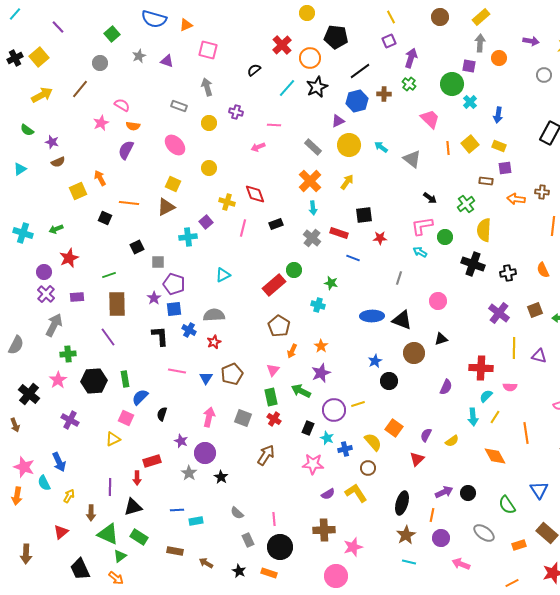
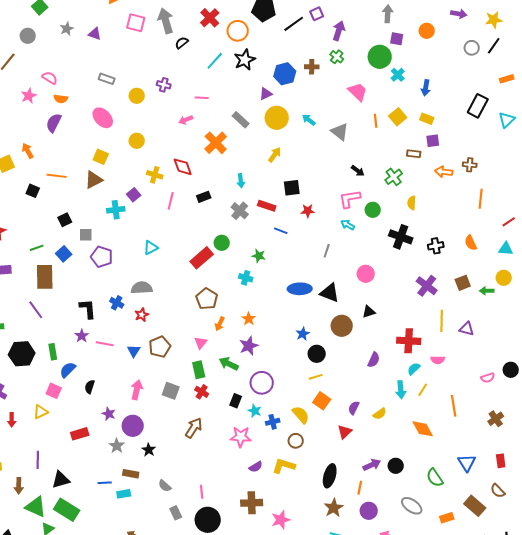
gray arrow: (480, 43) -> (388, 14), moved
black line: (360, 71) -> (294, 24), moved
gray arrow: (207, 87) -> (166, 21), moved, size x1.4
orange cross: (310, 181) -> (216, 143), moved
yellow semicircle: (484, 230) -> (412, 203), size x0.6
purple star: (154, 298) -> (82, 336), moved
blue square: (174, 309) -> (64, 254), moved, turned -35
yellow line: (358, 404) -> (316, 377), moved
red arrow: (137, 478) -> (12, 420), moved
yellow L-shape: (356, 493) -> (284, 466), turned -40
green rectangle: (139, 537) -> (67, 510), size x1.4
brown rectangle: (175, 551) -> (131, 474), moved

